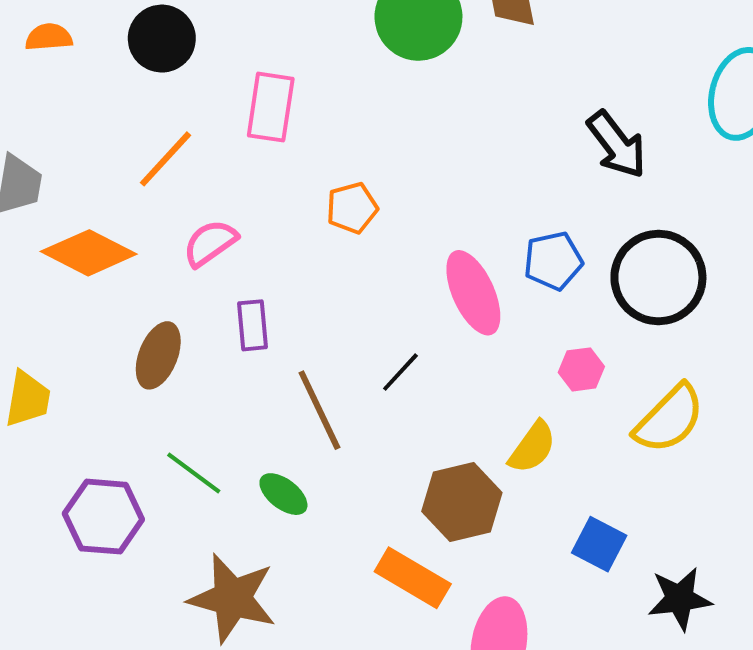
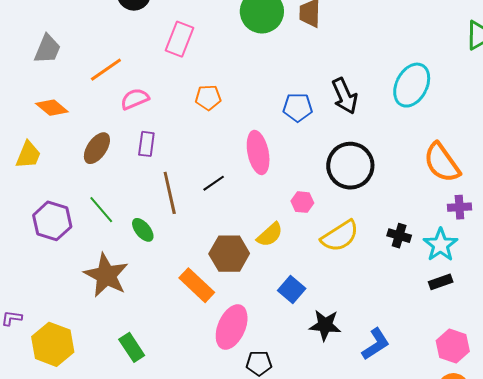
orange line: (165, 159) -> (106, 70), moved
orange diamond: (89, 253) -> (52, 108), moved, size x0.7
blue pentagon: (553, 261) -> (298, 107), moved

